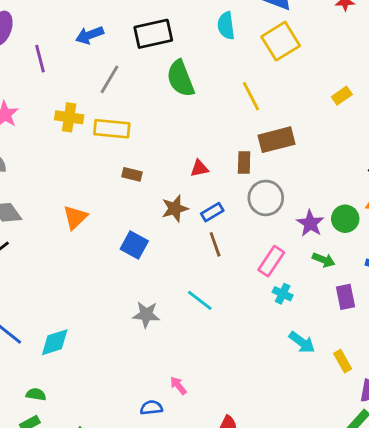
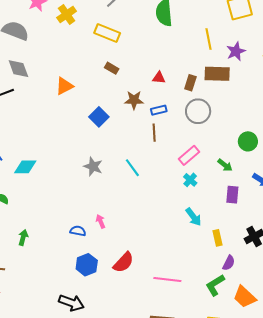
yellow cross: (69, 117) -> (67, 14), moved, turned 30
purple star: (310, 223) -> (236, 51), moved

